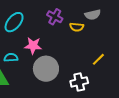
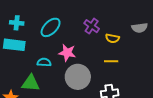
gray semicircle: (93, 15) -> (140, 28), moved
yellow line: (98, 59) -> (111, 61), moved, turned 40

